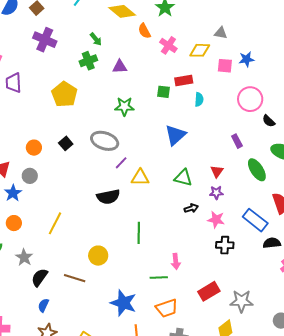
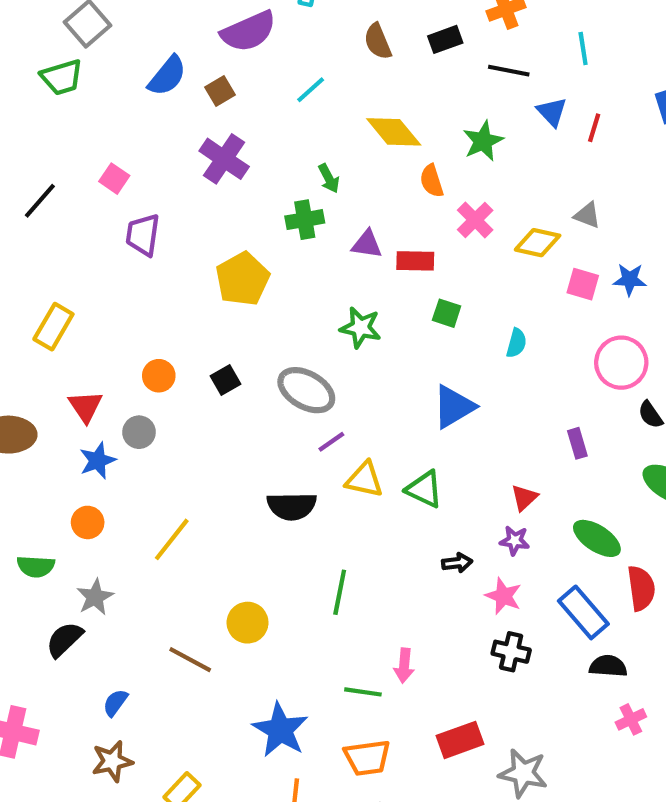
red rectangle: (184, 80) -> (415, 261), moved
green ellipse: (257, 170) -> (597, 538), moved, turned -35
green triangle: (183, 178) -> (424, 489), moved
black semicircle: (40, 277) -> (64, 639), moved

